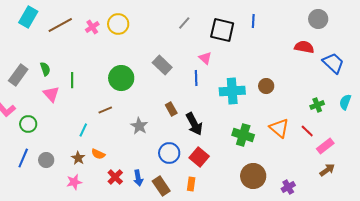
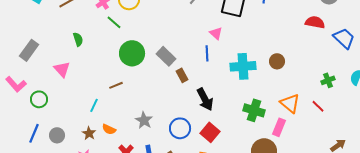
gray rectangle: (162, 65) -> (166, 56), moved
green semicircle: (45, 69) -> (78, 39), moved
green line: (72, 80) -> (114, 22), moved, turned -49
brown rectangle: (171, 109) -> (182, 75), moved
gray star: (139, 126) -> (144, 120), moved
pink rectangle: (325, 146) -> (279, 127), moved, turned -30

